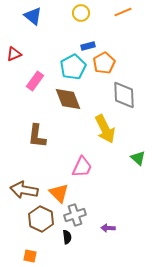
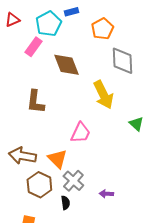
blue rectangle: (88, 46) -> (71, 12), moved
cyan pentagon: (73, 67) -> (48, 24), moved
gray cross: (75, 215) -> (73, 181), turned -30

